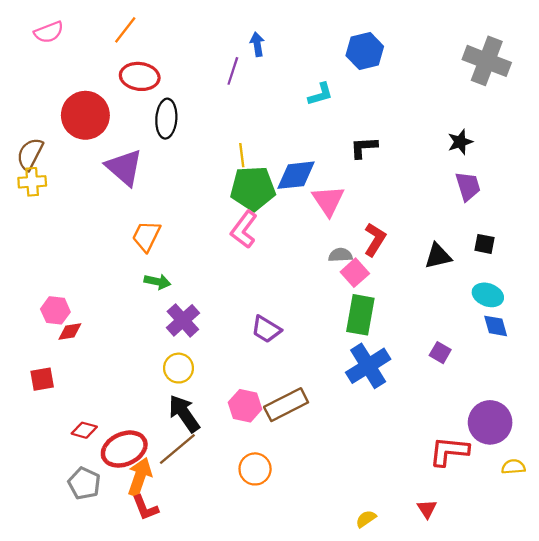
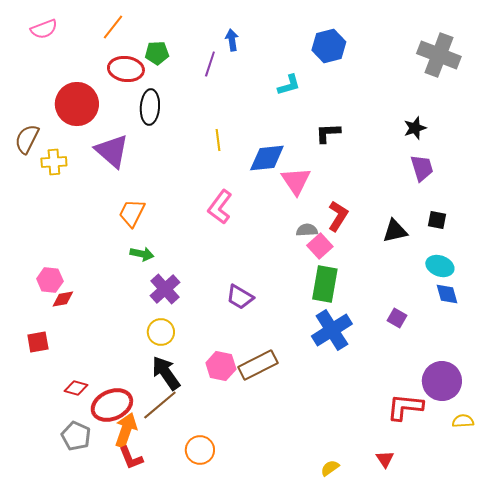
yellow cross: (32, 182) -> (54, 162), moved
green pentagon: (253, 188) -> (157, 53), moved, size x0.6
orange circle: (255, 469) -> (200, 450), moved

